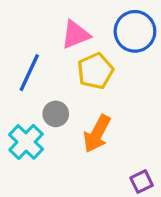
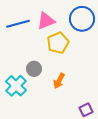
blue line: (29, 73) -> (18, 24), moved, turned 50
orange arrow: (97, 134) -> (59, 81), size x0.7

